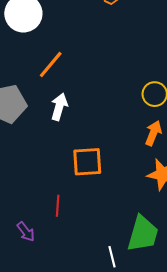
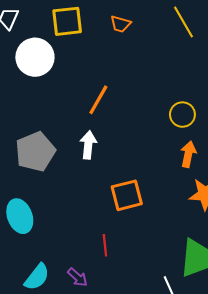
orange line: (51, 64) -> (98, 100), moved

